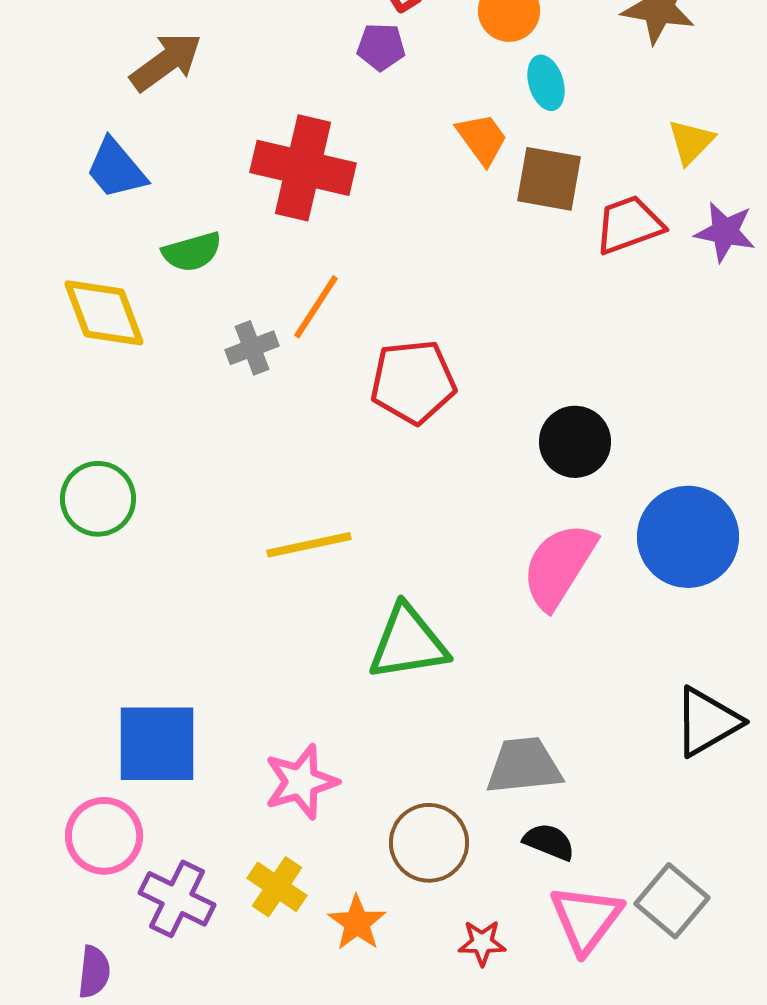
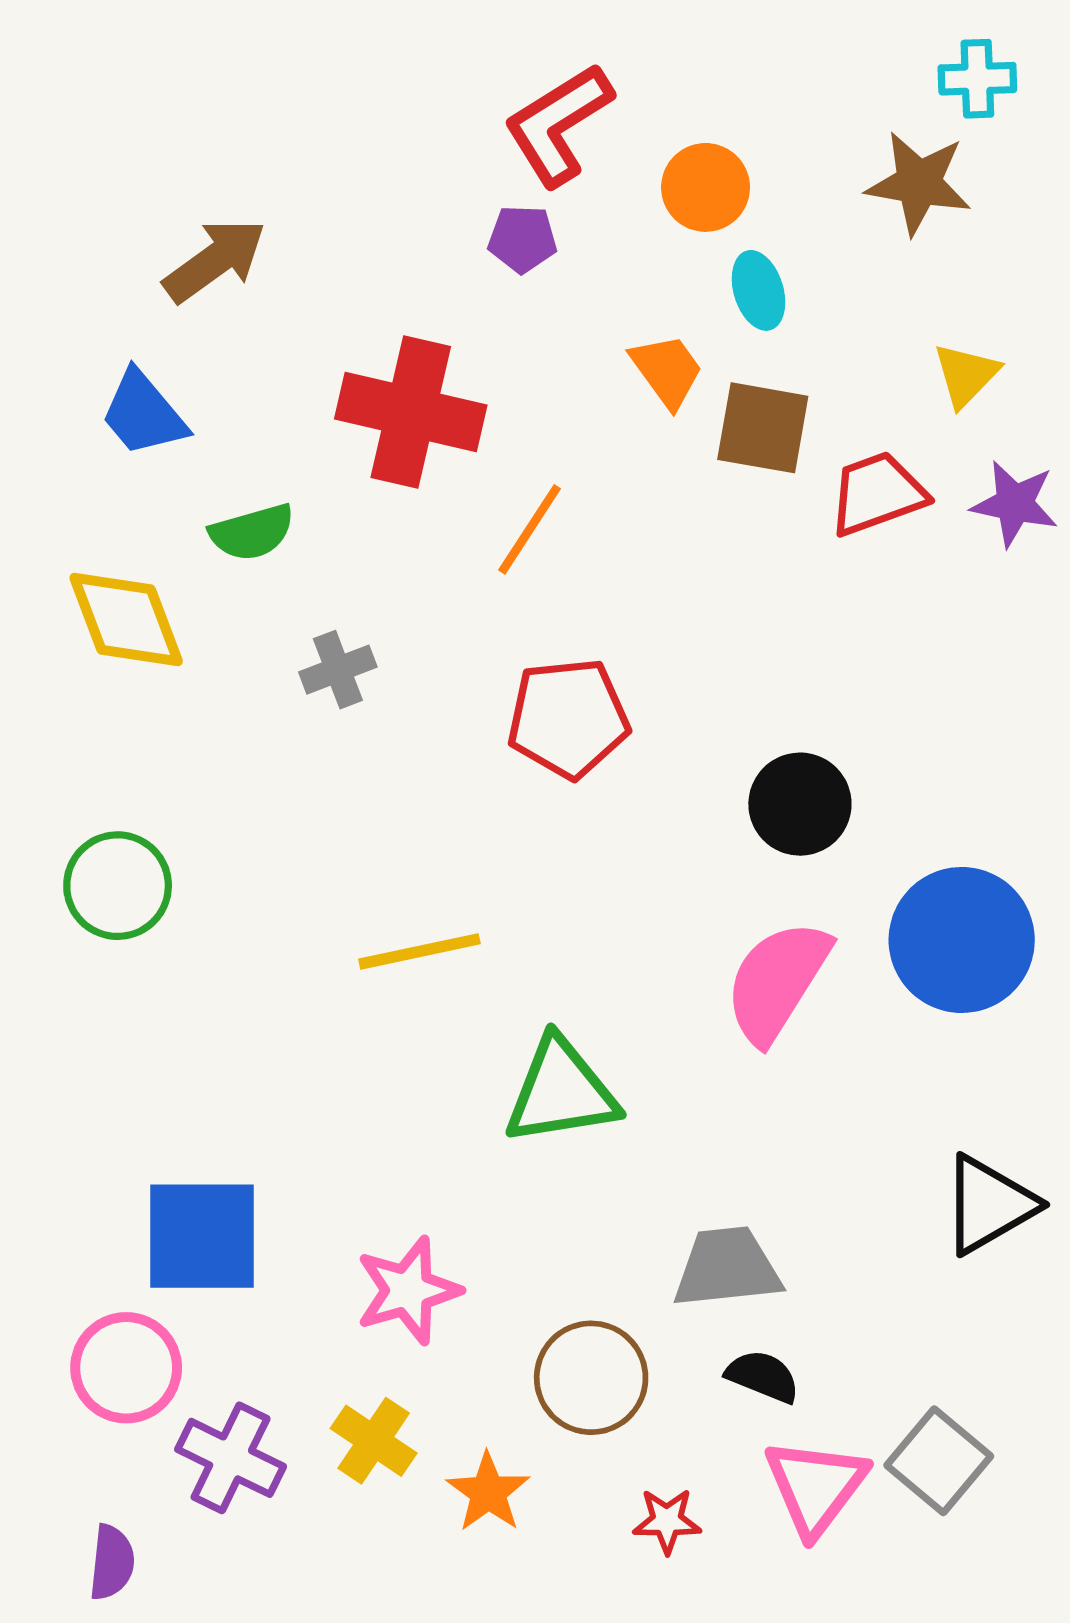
orange line: (316, 307) -> (530, 529), moved

